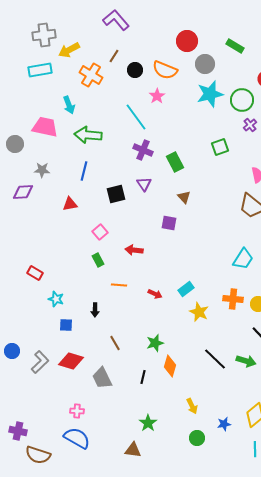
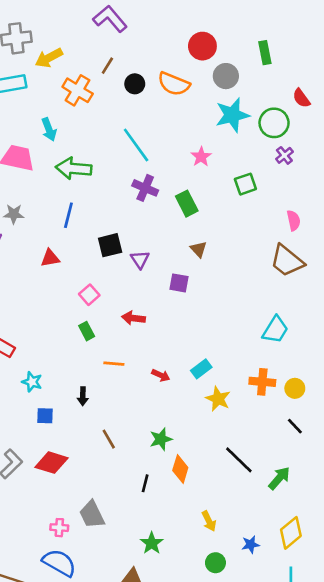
green rectangle: (235, 46) -> (265, 53), turned 48
pink star: (157, 96) -> (201, 157), moved
purple triangle: (144, 184) -> (140, 260), moved
green arrow: (246, 361) -> (279, 478), moved, turned -66
gray trapezoid: (102, 378) -> (92, 515), moved

